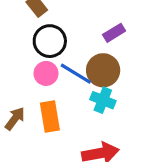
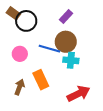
black circle: (50, 41) -> (26, 21), moved
pink circle: (46, 73) -> (20, 54), moved

